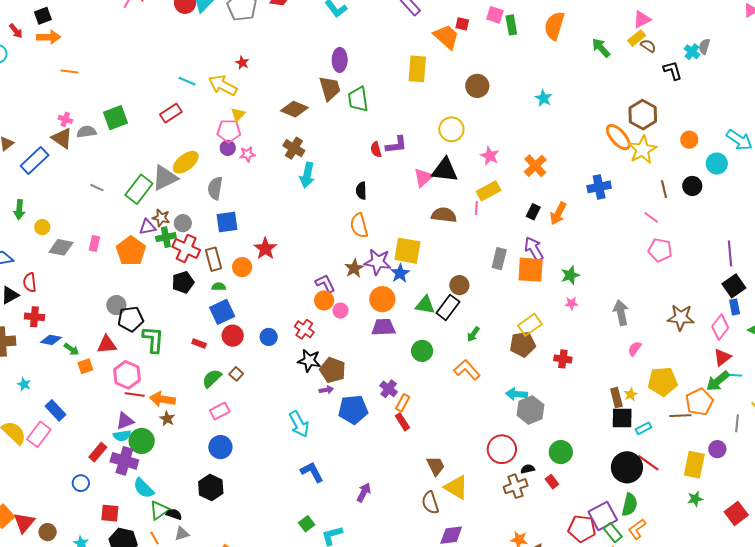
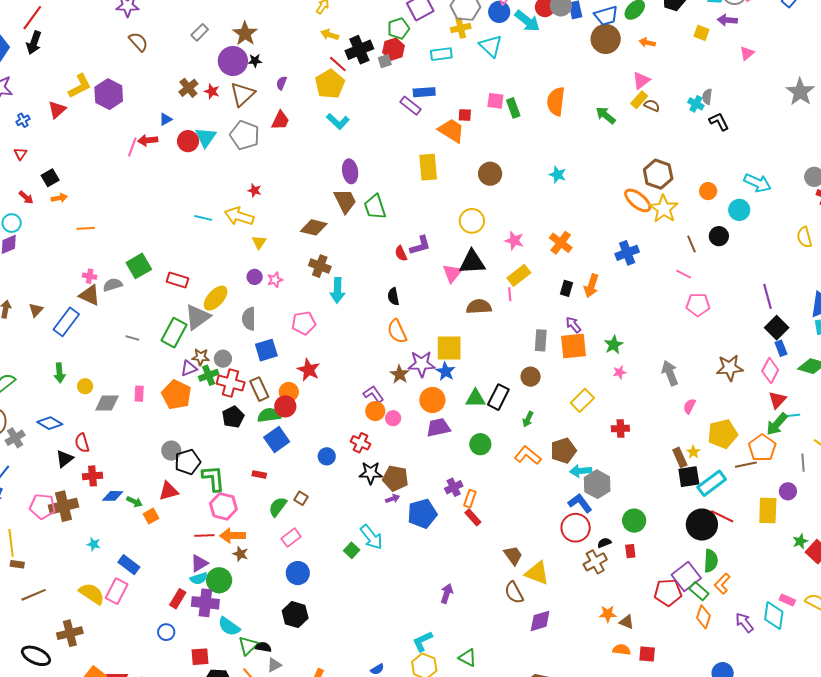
orange arrow: (49, 37) -> (59, 198), size x0.7
black L-shape: (673, 70) -> (719, 122), moved
red rectangle: (171, 113) -> (177, 280), moved, turned 60
pink pentagon: (229, 131) -> (304, 323), moved
purple arrow: (534, 249) -> (573, 325), size x0.7
brown circle: (459, 285) -> (531, 377), moved
green semicircle: (219, 287) -> (269, 415), size x1.6
red circle: (233, 336) -> (285, 406), moved
brown pentagon: (523, 344) -> (563, 451), moved
pink hexagon: (127, 375) -> (223, 506), moved
purple cross: (389, 389) -> (454, 487), turned 36
cyan rectangle: (644, 428) -> (712, 483), size x1.8
blue L-shape: (312, 472) -> (580, 503), moved
red rectangle: (552, 482) -> (630, 551), turned 40
green star: (695, 499) -> (800, 541), moved
green square: (307, 524) -> (352, 550), moved

